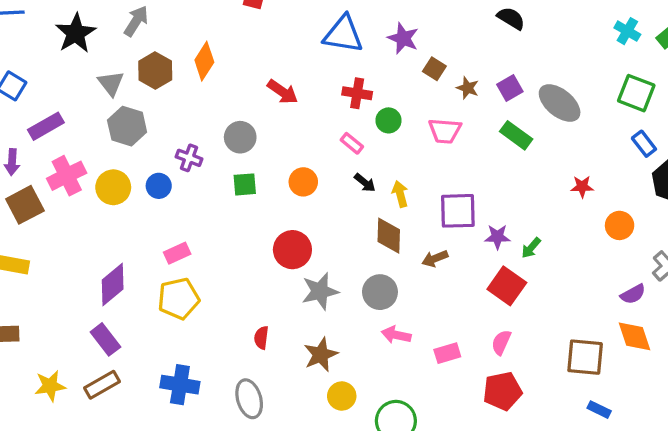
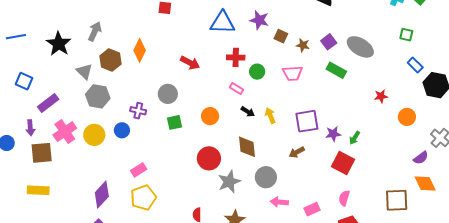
green square: (636, 93) -> (406, 35), size x0.6
brown square: (25, 205) -> (42, 153), turned 30
brown diamond: (389, 236) -> (247, 147), moved

